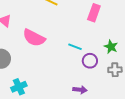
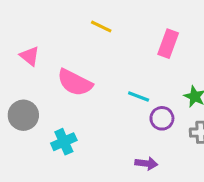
cyan cross: (19, 87) -> (64, 142), moved

